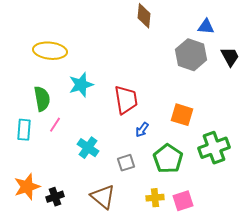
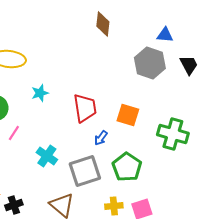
cyan star: (81, 85) -> (40, 93), size x0.7
orange square: (182, 115) -> (128, 115), moved
green cross: (214, 148) -> (173, 134), moved, turned 36
gray square: (126, 163) -> (85, 171), size x1.8

